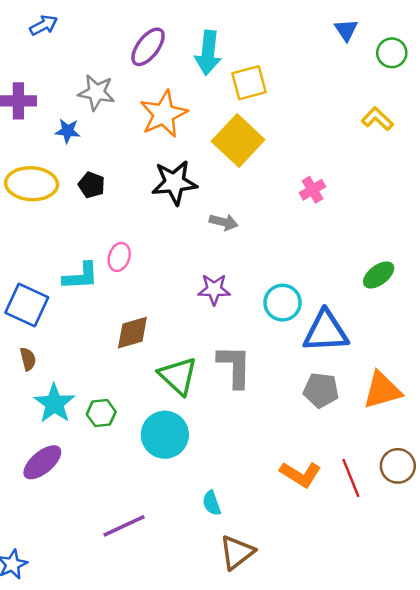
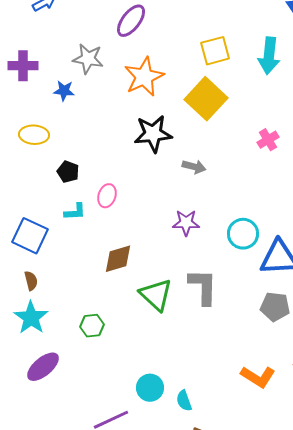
cyan arrow: (208, 53) -> (269, 56), moved
yellow ellipse: (32, 184) -> (34, 135), size x0.7
black pentagon: (92, 185) -> (68, 172), moved
cyan L-shape: (81, 276) -> (75, 212), size x0.7
cyan star: (54, 403) -> (31, 318), moved
cyan circle: (165, 435) -> (150, 388), moved, size x0.7

